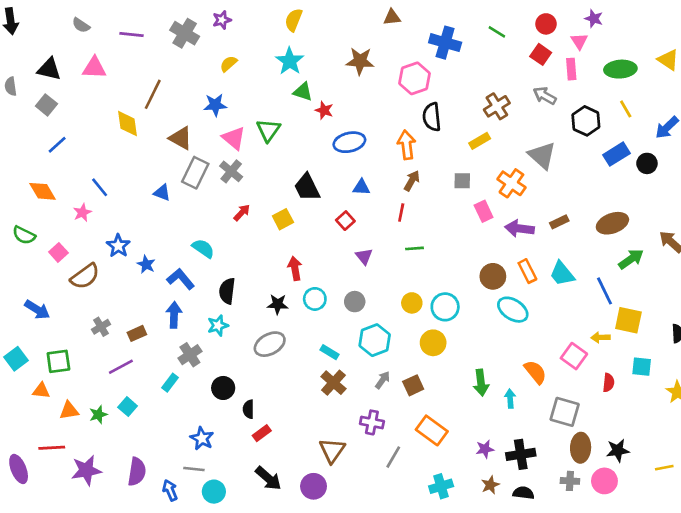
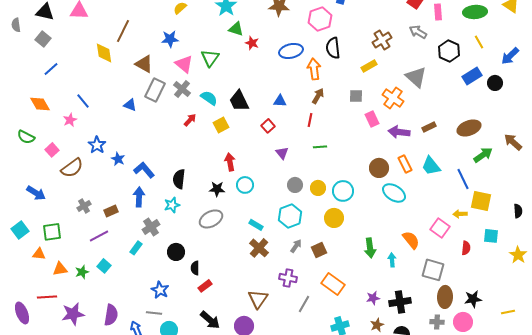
blue ellipse: (349, 142) -> (291, 51), moved
cyan semicircle: (203, 248) -> (209, 98), moved
gray circle: (355, 302) -> (295, 185), moved

